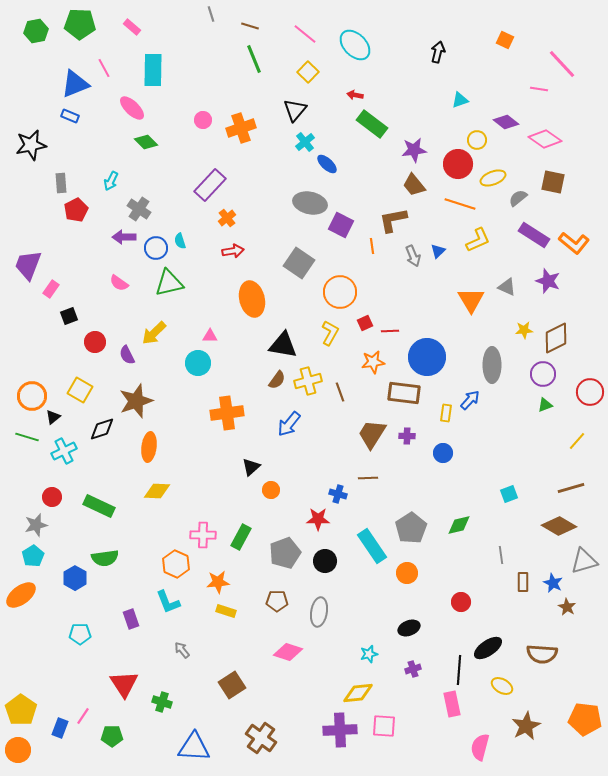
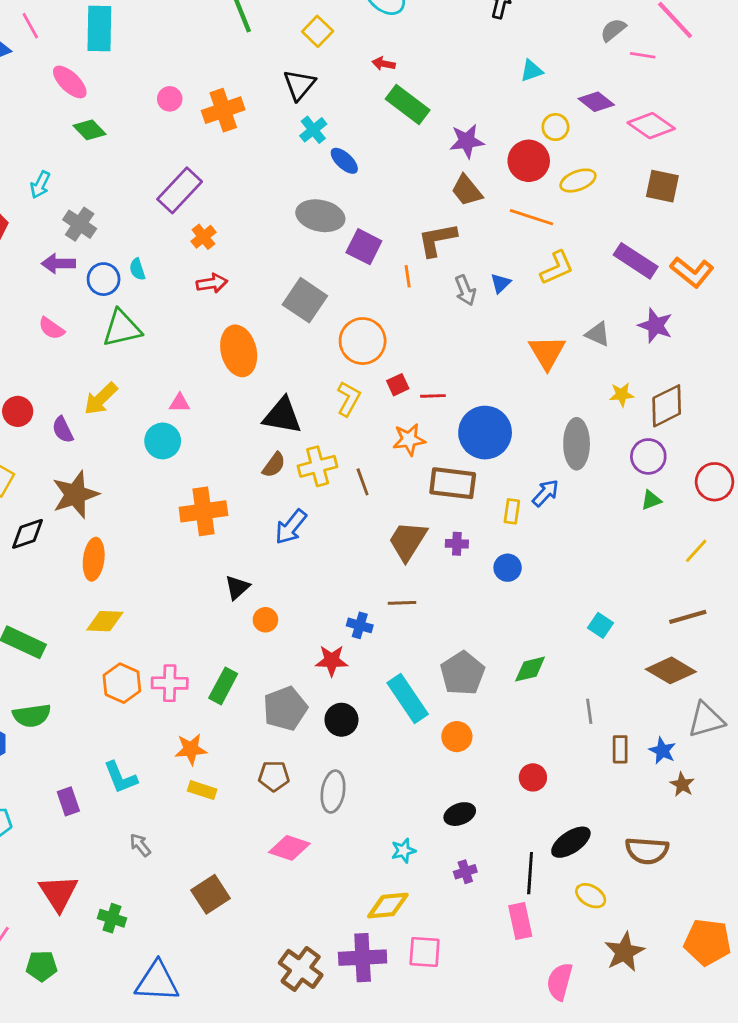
gray semicircle: (518, 198) -> (613, 30), moved
cyan square: (509, 494) -> (600, 625), turned -36
orange hexagon: (176, 564) -> (122, 683), moved
brown cross: (261, 738) -> (301, 969), moved

